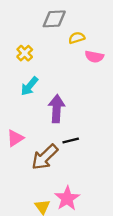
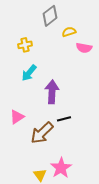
gray diamond: (54, 19) -> (50, 16), turned -35
yellow cross: (25, 53) -> (25, 45), turned 32

